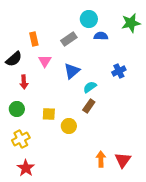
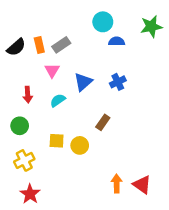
gray rectangle: (69, 39) -> (61, 45), moved
black semicircle: (14, 59) -> (16, 47), moved
blue cross: (119, 71) -> (118, 82), moved
cyan semicircle: (90, 87) -> (58, 100), moved
yellow square: (49, 114) -> (57, 141), moved
red triangle: (123, 160) -> (142, 185), turned -30

